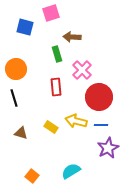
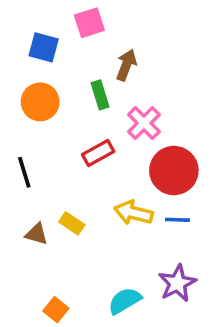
brown arrow: (72, 37) -> (126, 65), turned 108
orange circle: (16, 69) -> (40, 102), moved
red rectangle: (56, 87) -> (98, 153), turned 66
yellow rectangle: (51, 127) -> (72, 223), moved
purple star: (108, 148) -> (177, 283), moved

